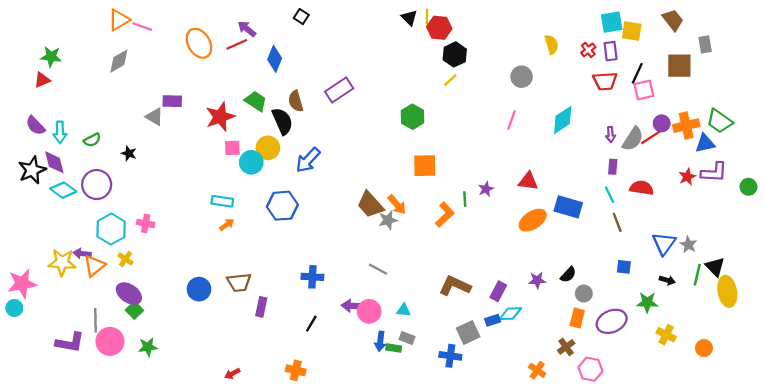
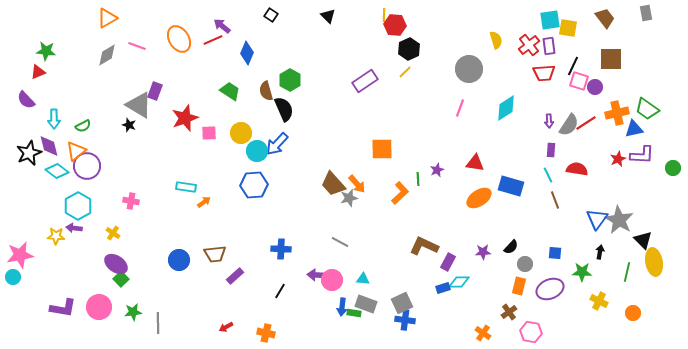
black triangle: (409, 18) -> (328, 16), moved
pink line: (142, 27) -> (137, 46), moved
gray rectangle: (705, 44) -> (646, 13), moved
red cross: (588, 50) -> (529, 45), size x1.5
gray circle: (522, 77) -> (469, 69), size x1.4
purple rectangle: (339, 90) -> (365, 81), moved
pink square: (644, 90) -> (579, 81), turned 30
purple rectangle: (172, 101) -> (155, 91), turned -72
gray triangle: (154, 117) -> (139, 105), size x1.6
red star: (220, 117) -> (185, 118), moved
green hexagon: (413, 117) -> (290, 80), moved
black semicircle: (282, 121) -> (284, 109), moved
purple circle: (662, 123) -> (595, 87), moved
purple semicircle: (35, 126) -> (26, 100), moved
black star: (129, 153) -> (129, 125), moved
cyan circle: (251, 162) -> (257, 151), moved
cyan rectangle: (222, 201) -> (186, 187), moved
cyan hexagon: (111, 229) -> (78, 206), moved
gray star: (688, 245) -> (619, 220), size x1.8
yellow star: (62, 262) -> (56, 236), size x0.7
orange triangle: (94, 266) -> (76, 151), moved
blue square: (624, 267) -> (555, 253), moved
green line: (697, 275) -> (627, 272), moved
black arrow: (667, 280) -> (600, 252), turned -96
brown L-shape: (455, 286) -> (424, 246), moved
purple rectangle: (261, 307) -> (235, 276), turned 36
gray line: (96, 320) -> (158, 323), moved
gray square: (468, 332) -> (402, 303), moved
gray rectangle: (407, 338) -> (366, 304), size x1.5
red arrow: (232, 374) -> (226, 327), moved

